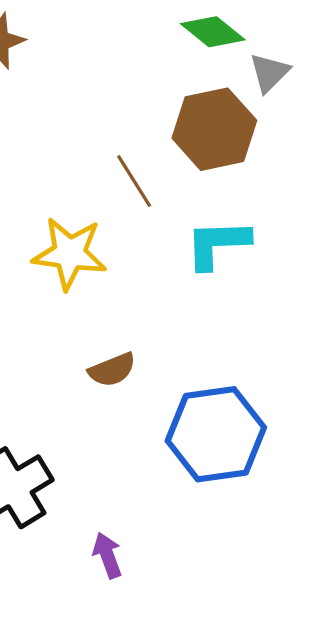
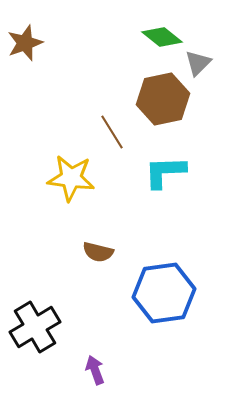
brown semicircle: (112, 370) -> (98, 252), turned 36

